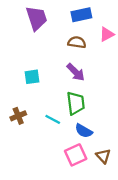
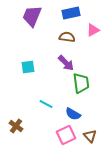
purple trapezoid: (37, 18) -> (32, 16), turned -140
green trapezoid: (76, 103) -> (81, 83), moved
brown cross: (18, 116) -> (16, 126), moved, turned -32

